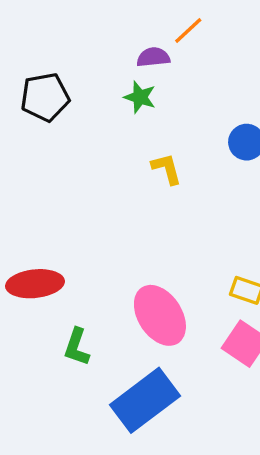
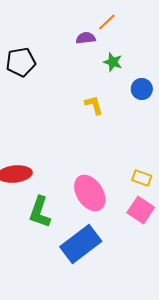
green star: (140, 97) -> (113, 62), moved
green L-shape: (77, 347) -> (40, 212), size x1.4

